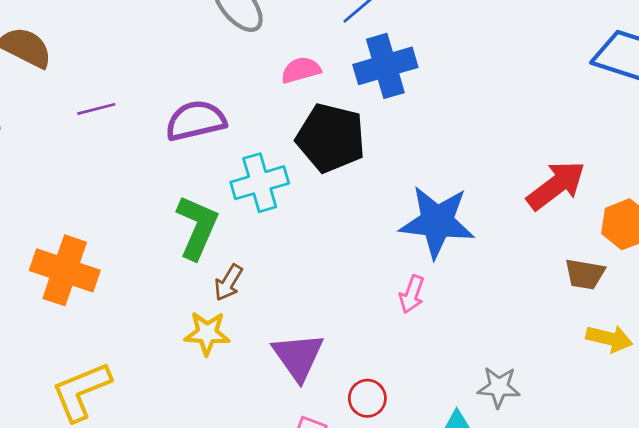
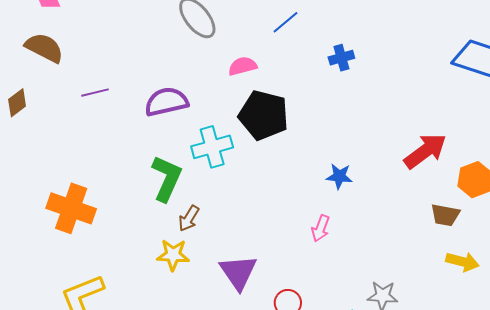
blue cross: (385, 66) -> (341, 58), moved, size x0.6
blue star: (437, 222) -> (339, 176), size x0.5

